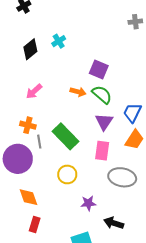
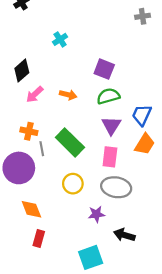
black diamond: (30, 49) -> (22, 71), moved
orange arrow: (78, 92) -> (68, 95), moved
green semicircle: (102, 95) -> (108, 96), turned -55
gray ellipse: (122, 177) -> (116, 187), moved

